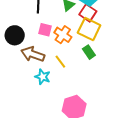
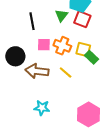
yellow square: (89, 29) -> (83, 49), moved, size x0.7
cyan star: (43, 77) -> (42, 108), moved

